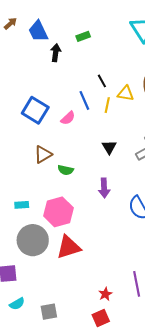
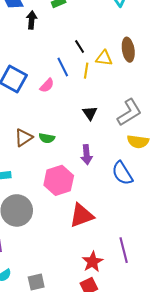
brown triangle: (43, 154) -> (24, 137), moved
pink hexagon: (58, 212) -> (59, 180), moved
red triangle: (69, 247) -> (82, 215), moved
red star: (105, 294) -> (92, 262), size x1.5

